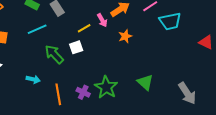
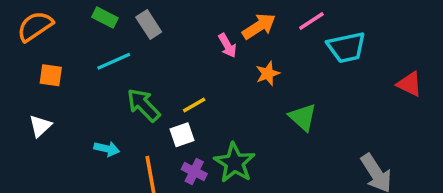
yellow line: (84, 28) -> (194, 105), moved
white square: (76, 47) -> (182, 135), moved
green triangle: (145, 82) -> (303, 117), moved

